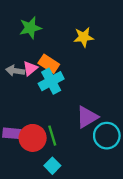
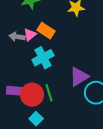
cyan cross: (51, 81) -> (43, 58), moved
cyan square: (52, 166) -> (36, 119), moved

